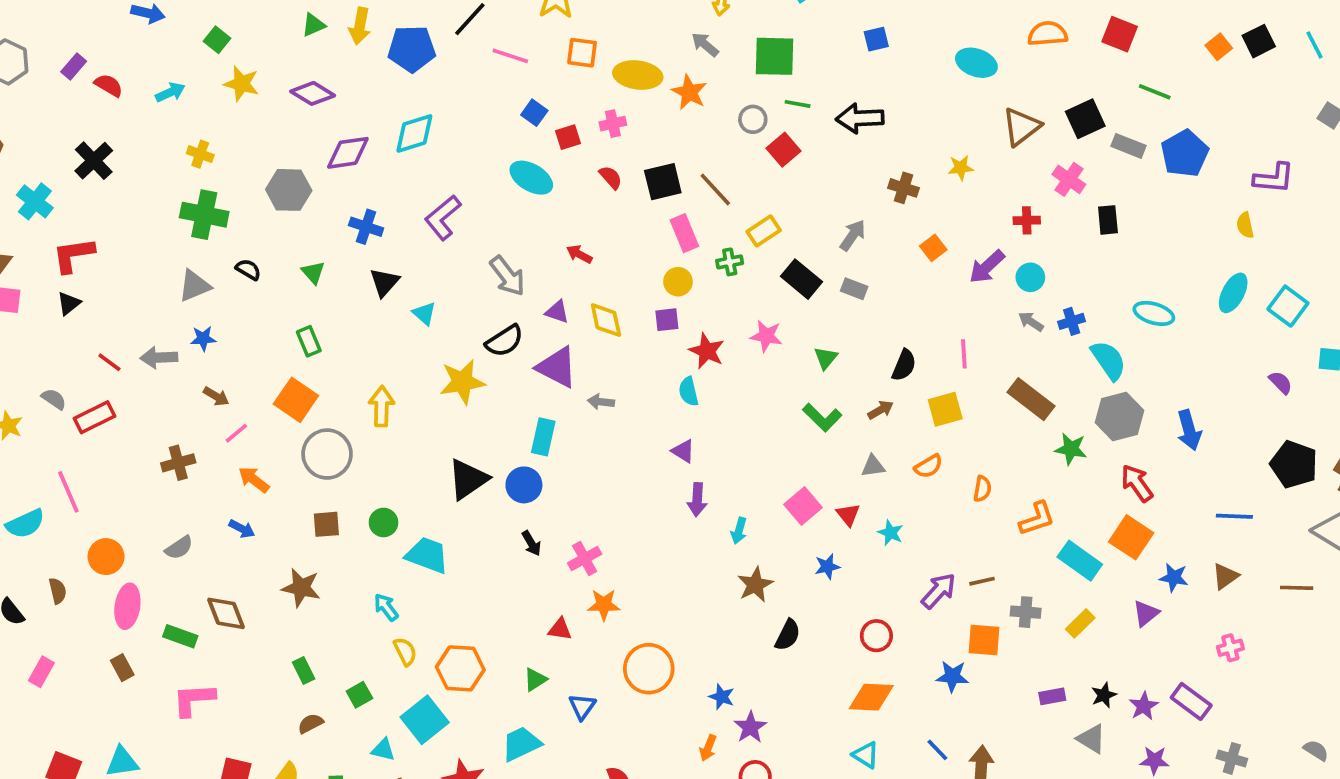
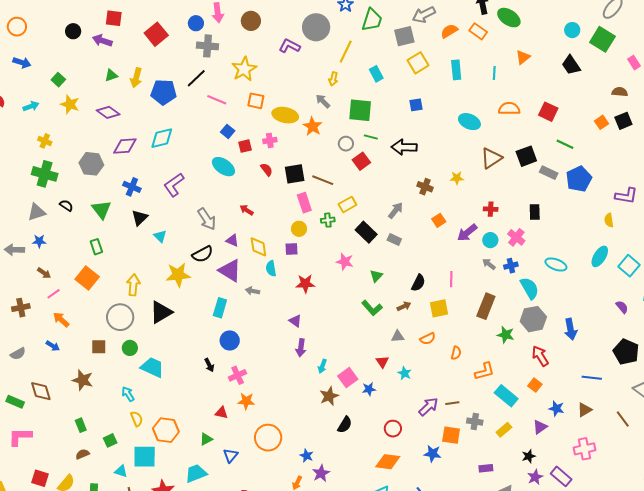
pink cross: (1069, 179) -> (516, 237), moved
brown line: (715, 189) -> (323, 180), turned -30
green triangle: (313, 272) -> (101, 210), size x1.5
red star: (707, 351) -> (305, 284), moved, turned -30
cyan semicircle: (689, 392) -> (271, 268), moved
brown rectangle: (1031, 399) -> (486, 306), turned 70
gray circle: (327, 454) -> (120, 317), moved
black triangle: (468, 479) -> (161, 312), moved
blue circle: (524, 485) -> (230, 340), moved
pink square: (803, 506) -> (348, 378), moved
orange square: (1131, 537) -> (535, 385), size x0.6
brown line: (1297, 588) -> (623, 419), turned 48
pink cross: (1230, 648) -> (584, 449), size x1.5
black star: (1104, 695) -> (529, 456), moved
cyan square: (425, 720) -> (145, 457), turned 35

